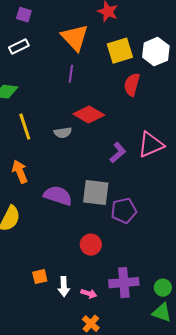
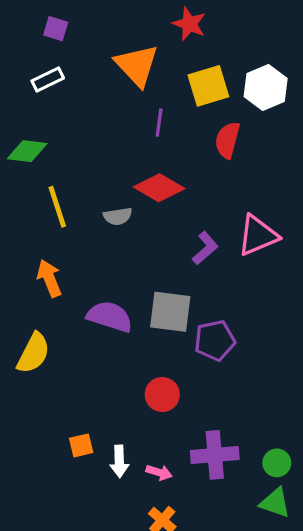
purple line: (71, 74) -> (159, 122), moved

